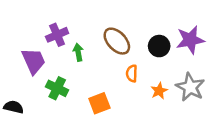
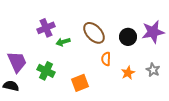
green arrow: (78, 52) -> (63, 42), turned -96
purple trapezoid: (33, 61) -> (17, 62), moved
gray star: (190, 87) -> (153, 70), size x0.6

